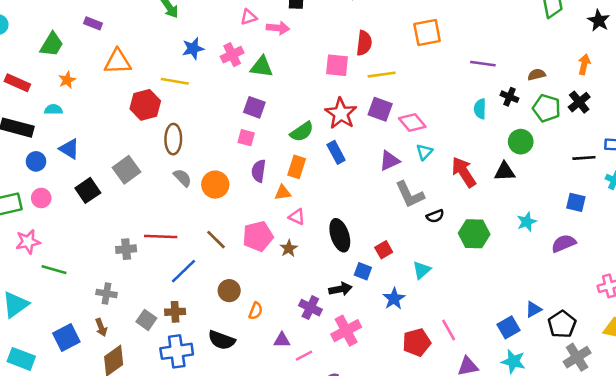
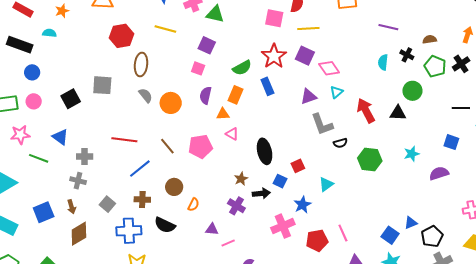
yellow line: (175, 81) -> (165, 29), moved
blue triangle: (69, 149) -> (60, 137), moved
gray square: (127, 170) -> (102, 85), turned 35
brown star: (289, 248) -> (241, 179), moved
gray cross: (126, 249) -> (85, 156), moved
brown cross: (175, 312) -> (142, 199), moved
blue square: (509, 327) -> (390, 235), turned -30
pink cross: (346, 331) -> (283, 226), moved

